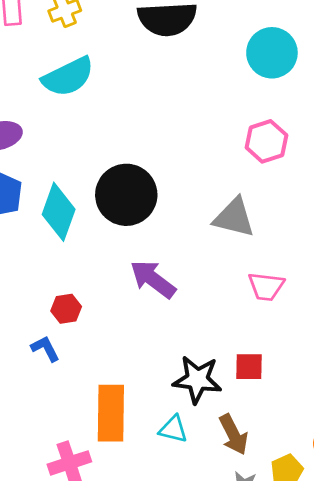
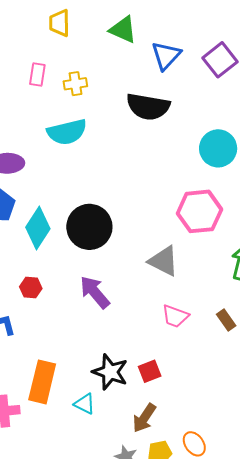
pink hexagon: (266, 141) -> (199, 211), size x1.4
red hexagon: (66, 309) -> (31, 288), moved
red square: (249, 367) -> (150, 371), turned -35
brown arrow: (233, 434) -> (144, 418), moved, turned 48

